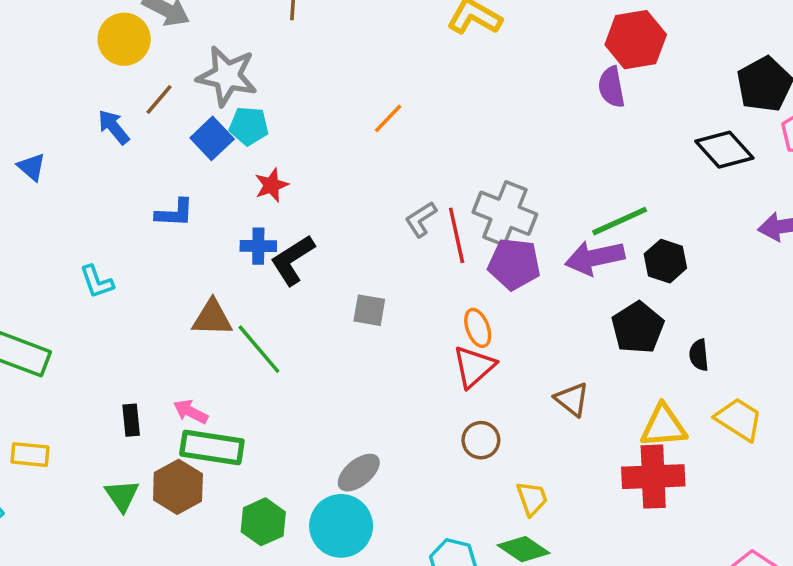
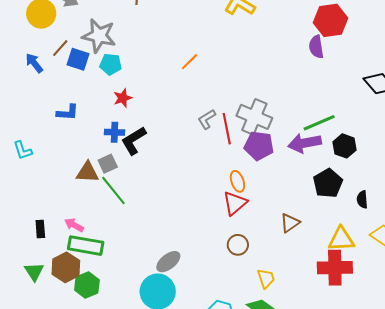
blue square: (212, 138) -> (78, 59), moved, turned -30
gray square: (369, 310) -> (108, 164), moved, turned -36
brown triangle: (572, 399) -> (290, 223), turned 45
green hexagon: (263, 522) -> (87, 285), moved

